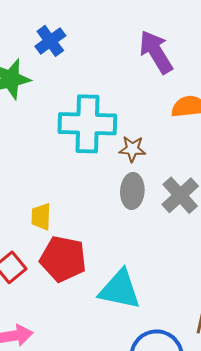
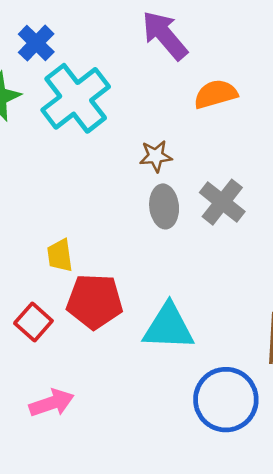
cyan cross: (87, 124) -> (76, 98), moved, turned -30

